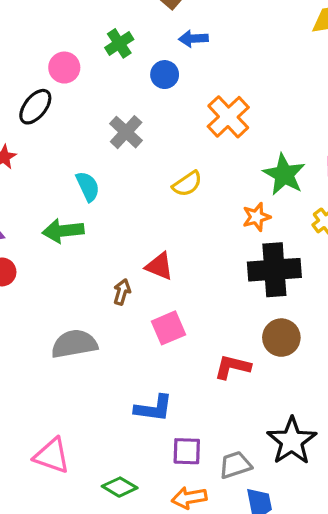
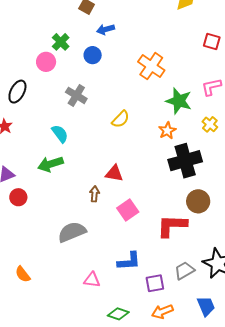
pink circle: (64, 68) -> (46, 62), moved
orange cross: (228, 117) -> (151, 66), moved
red L-shape: (232, 367) -> (172, 226), size x1.4
pink triangle: (52, 456) -> (92, 280), moved, size x0.7
gray trapezoid: (235, 465) -> (184, 271), moved

